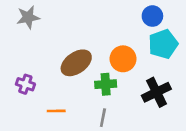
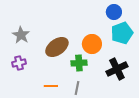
gray star: (28, 17) -> (21, 35), moved, turned -30
purple cross: (25, 84) -> (19, 63), turned -32
orange line: (56, 111) -> (51, 86), moved

